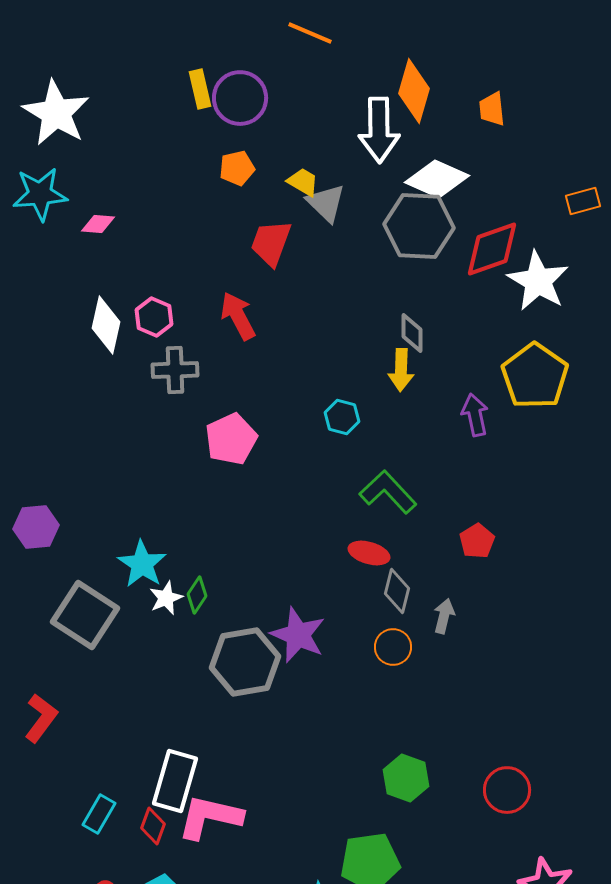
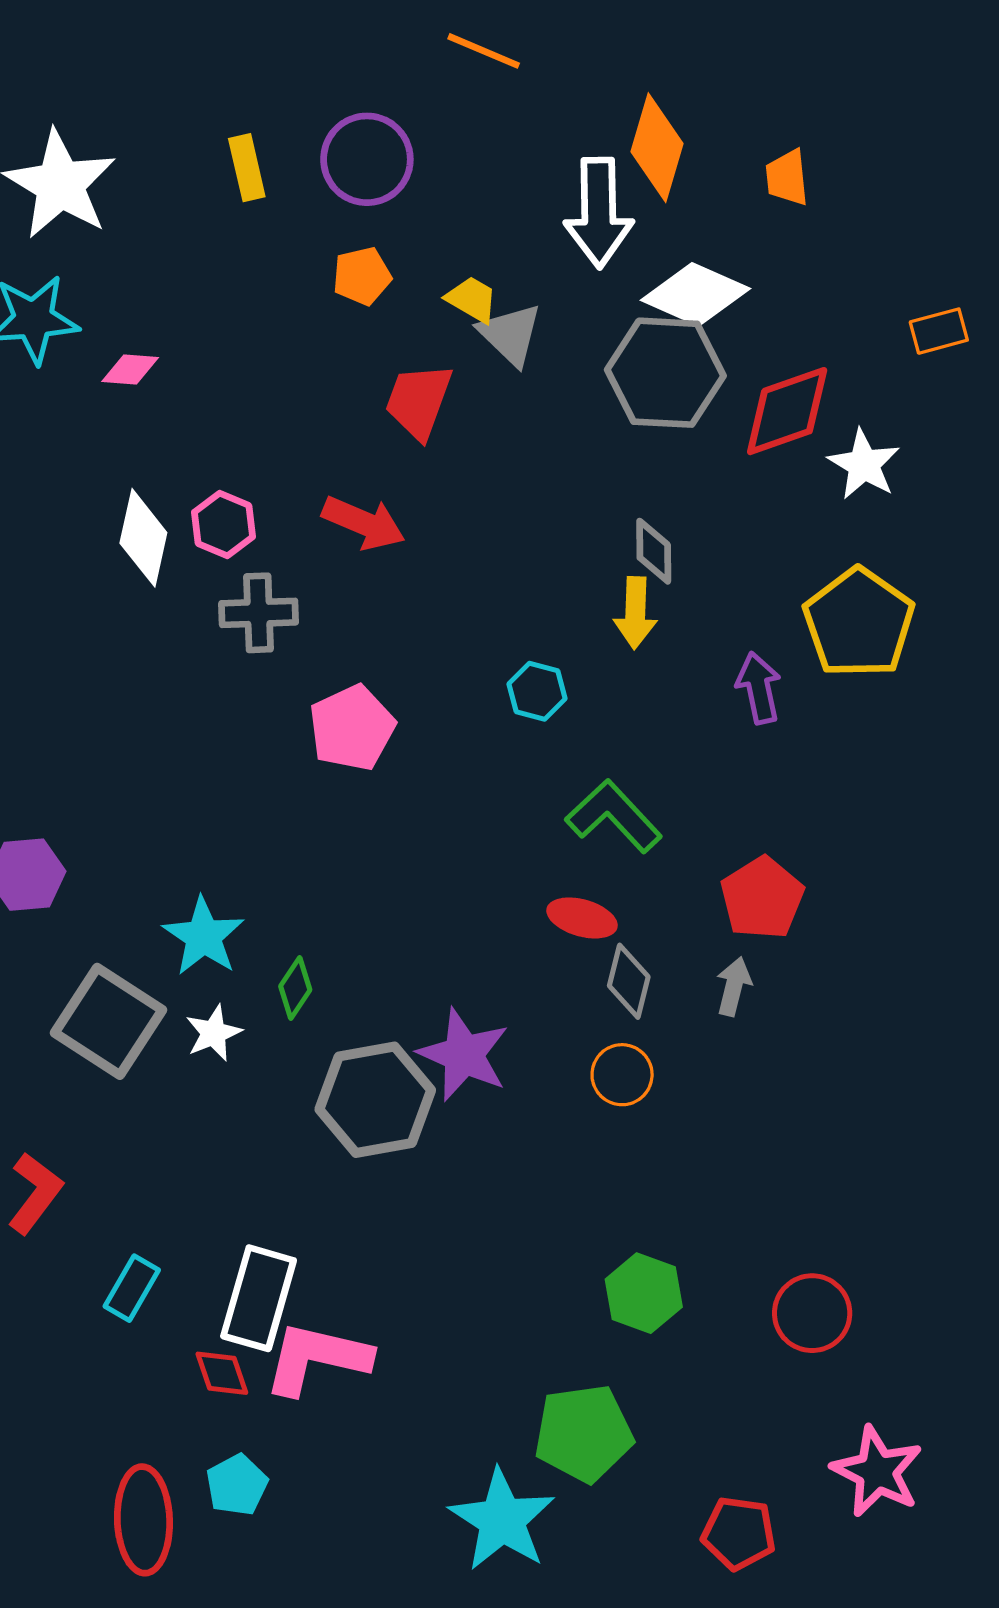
yellow rectangle: (200, 89) -> (247, 168), moved
white star: (538, 281) -> (864, 464), size x0.7
red arrow: (238, 316) -> (364, 523), turned 141
red pentagon: (477, 541) -> (762, 898), size x1.4
white star: (166, 598) -> (214, 1033), moved
gray arrow: (444, 616) -> (734, 986), moved
cyan rectangle: (99, 814) -> (132, 1288), moved
red diamond: (153, 826) -> (222, 1373), turned -39

